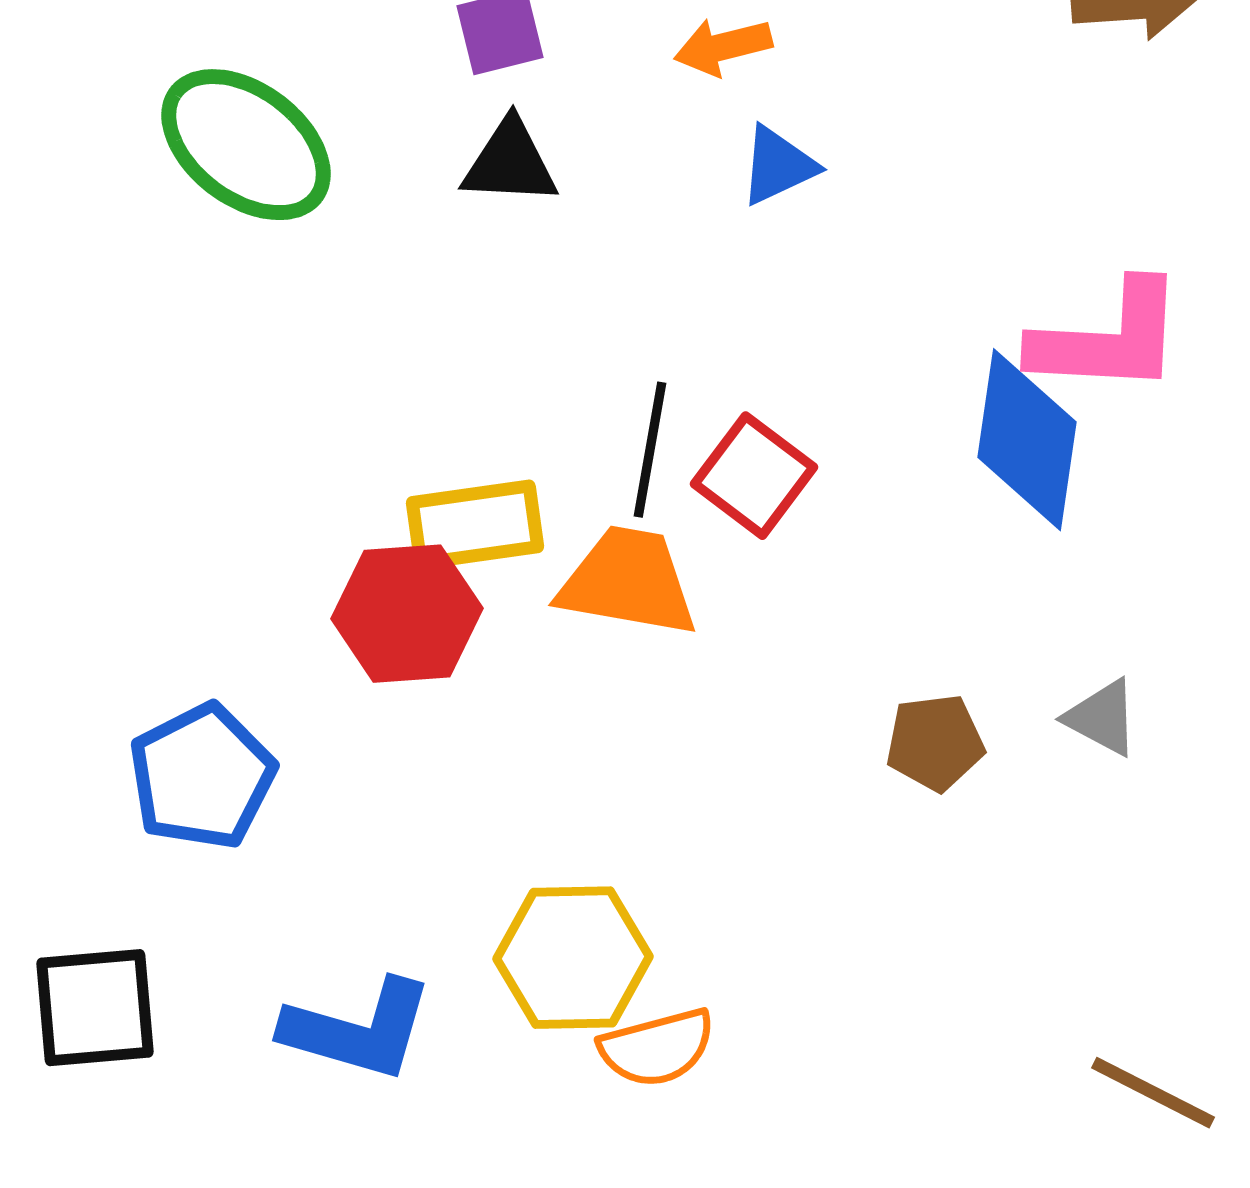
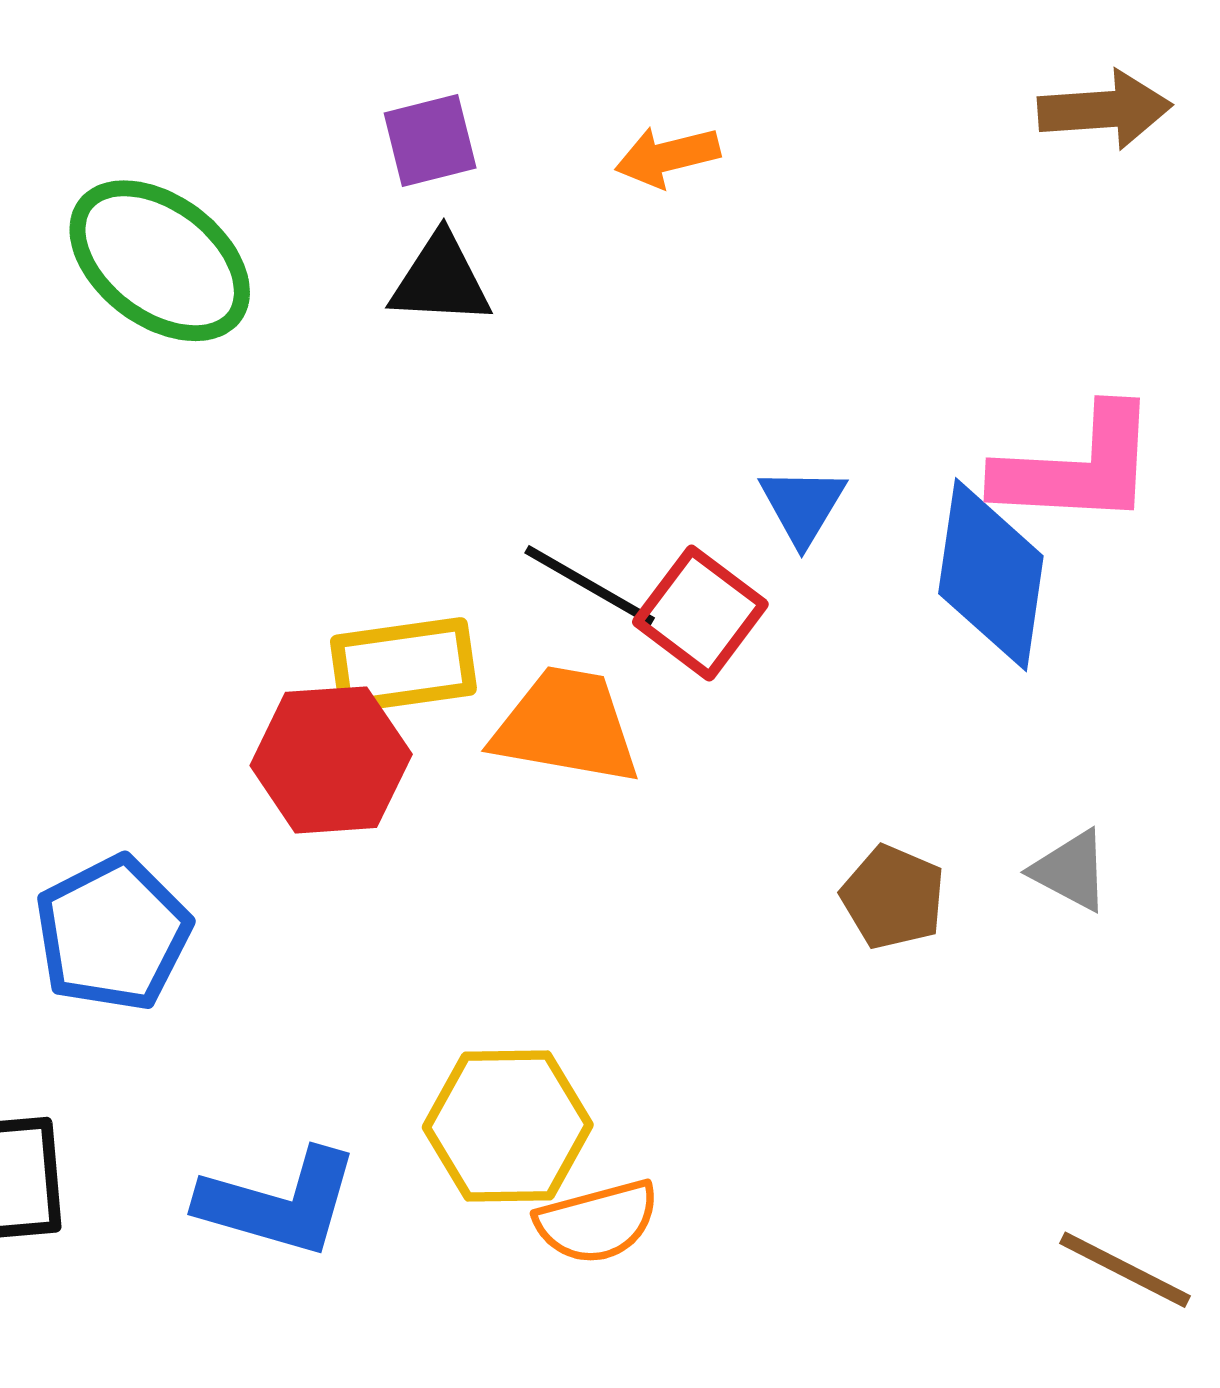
blue triangle: (778, 166) -> (803, 506), moved, turned -34
black line: (650, 450) -> (590, 585), turned -70
brown pentagon: (935, 743) -> (893, 897), turned 30

